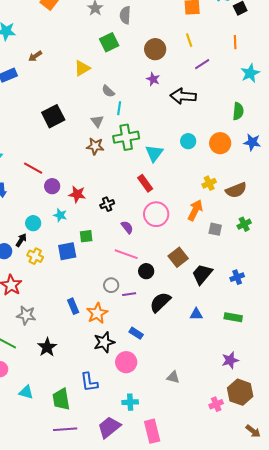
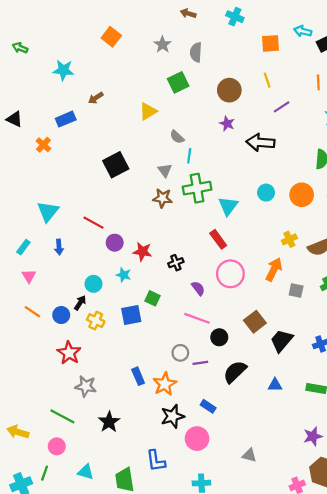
green square: (86, 236) -> (152, 298), turned 32

